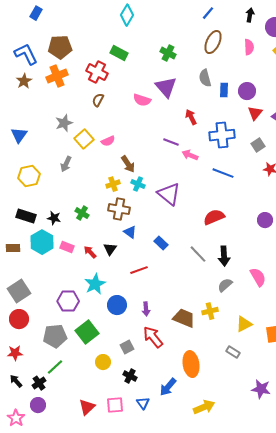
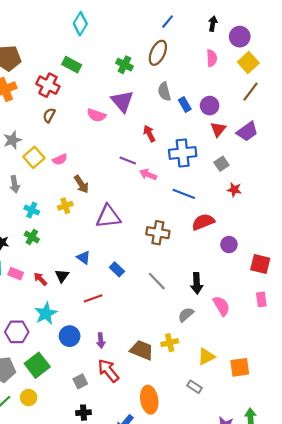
brown ellipse: (213, 42) -> (158, 53), moved
blue rectangle: (224, 90) -> (185, 104), turned -32
gray arrow: (66, 164) -> (15, 184), turned -35
cyan cross: (138, 184) -> (32, 210), moved
purple triangle: (169, 194) -> (108, 217), moved, turned -45
brown cross: (119, 209) -> (158, 233), moved
red semicircle: (214, 217) -> (203, 222), moved
black arrow: (224, 256) -> (197, 283), moved
yellow circle: (103, 362) -> (29, 398), moved
black cross: (130, 376) -> (84, 413), turned -32

